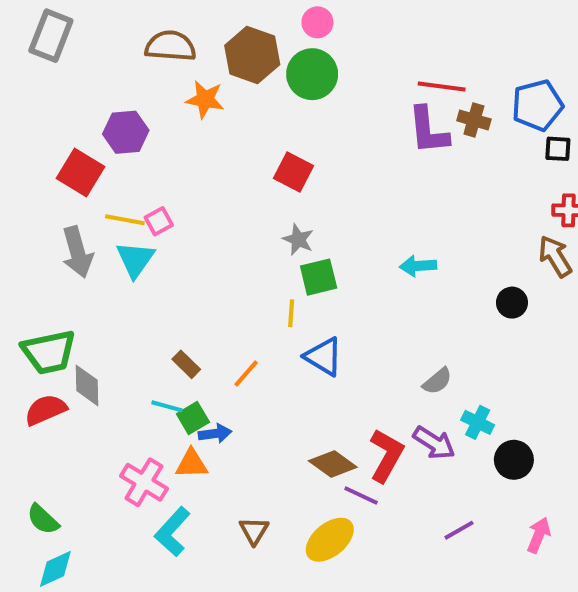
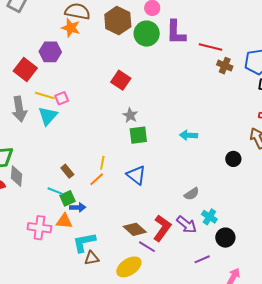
orange star: (205, 99) -> (71, 28), moved
purple L-shape: (428, 130) -> (176, 32), moved
red square: (293, 172) -> (121, 80), moved
yellow line: (291, 313) -> (102, 163), moved
pink cross: (144, 482) -> (39, 228), turned -30
purple line: (459, 530) -> (202, 259), moved
brown triangle: (254, 531) -> (92, 258), turned 42
cyan L-shape: (172, 532) -> (84, 242), moved, turned 30

